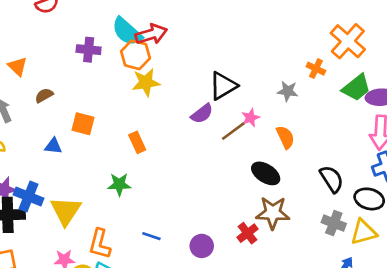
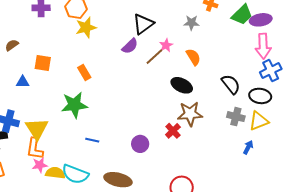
green star: (119, 184) -> (74, 105), size x1.5
blue line: (151, 236) -> (92, 140), moved
orange L-shape: (100, 244) -> (35, 149), moved

